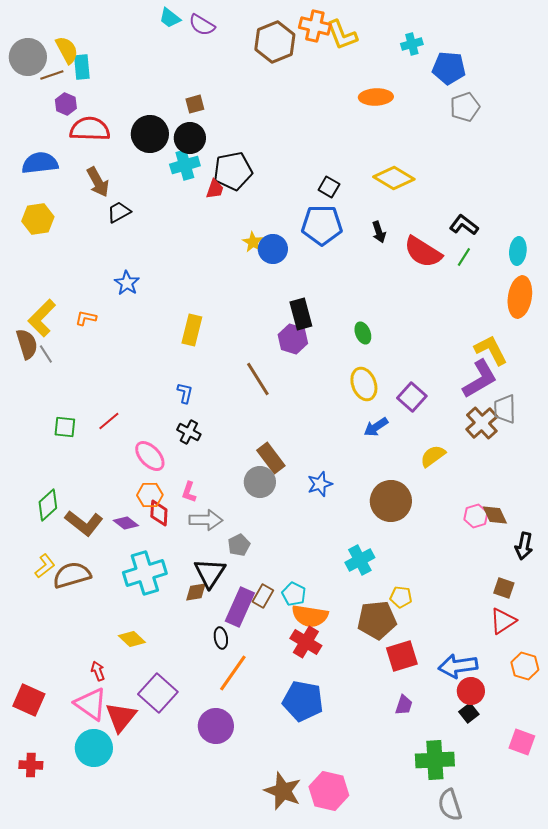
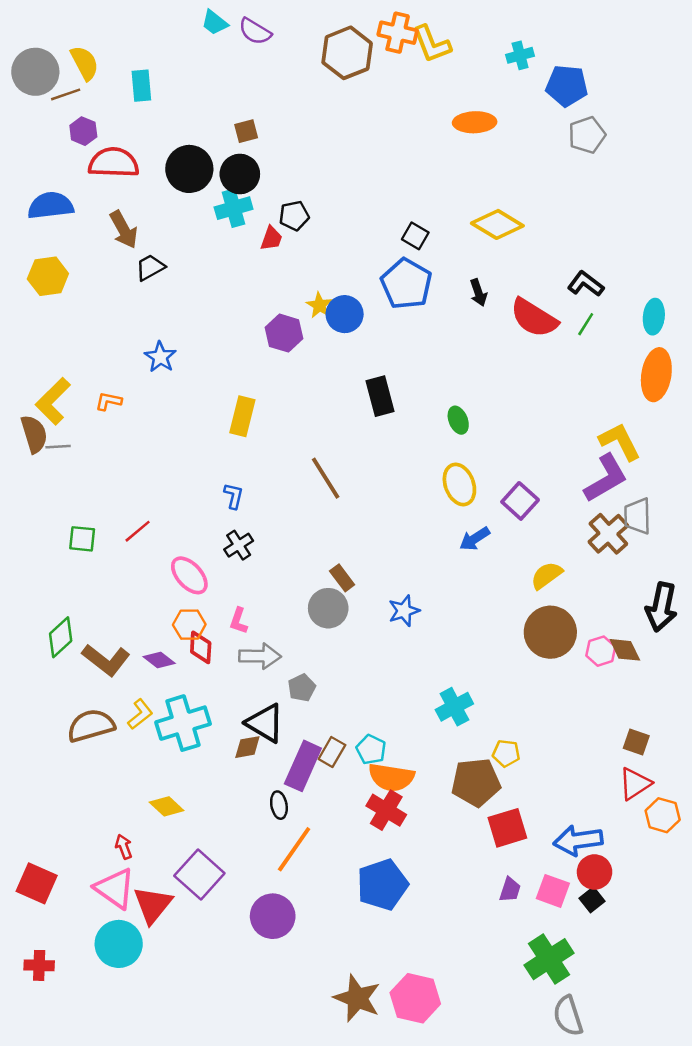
cyan rectangle: (82, 67) -> (141, 86), moved
black pentagon: (233, 171) -> (294, 216), size x0.6
blue pentagon: (322, 225) -> (406, 284), turned 30
purple hexagon: (293, 339) -> (284, 333), moved
gray line: (46, 354) -> (58, 447), turned -60
black cross: (189, 432) -> (239, 545), turned 30
brown rectangle: (271, 458) -> (342, 578), size x0.7
brown circle: (391, 501) -> (550, 632), moved
black arrow: (524, 546) -> (661, 607), moved, size x1.4
yellow L-shape: (45, 566) -> (140, 714), moved
black triangle: (210, 573) -> (265, 723), turned -32
orange hexagon: (525, 666) -> (663, 815), moved
blue pentagon: (303, 701) -> (382, 885), turned -30
pink square: (522, 742) -> (553, 891), moved
green cross: (435, 760) -> (549, 959), turned -30

